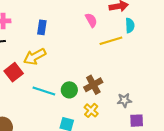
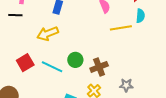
red square: (14, 72) -> (25, 63), moved
green circle: (69, 90) -> (75, 60), moved

